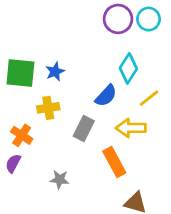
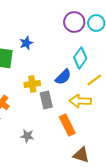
blue star: (55, 72) -> (26, 43), moved
yellow cross: (48, 108) -> (32, 84), moved
gray rectangle: (84, 129) -> (46, 100), turned -42

